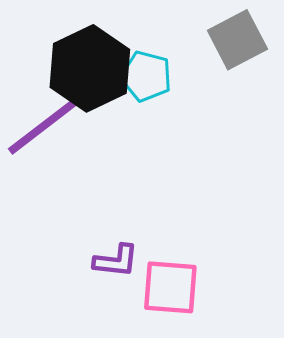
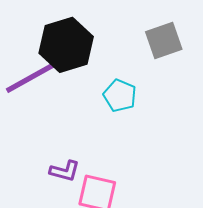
cyan pentagon: (146, 76) -> (120, 96), moved

